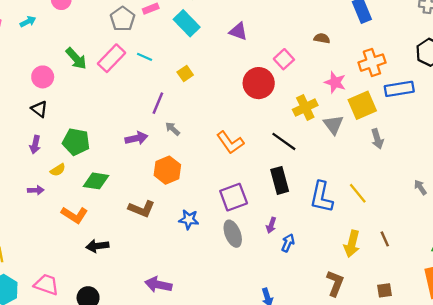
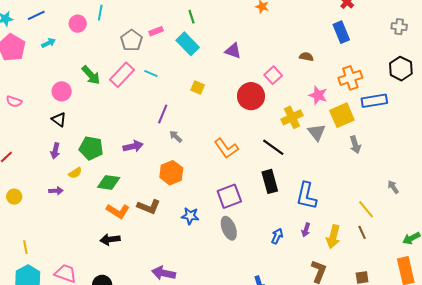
yellow square: (185, 73) -> (198, 87), moved, turned -32
purple arrow: (136, 138) -> (133, 146), moved
yellow line: (358, 193) -> (366, 209), moved
orange L-shape: (74, 215) -> (118, 211), moved
purple arrow: (271, 225) -> (306, 230), moved

